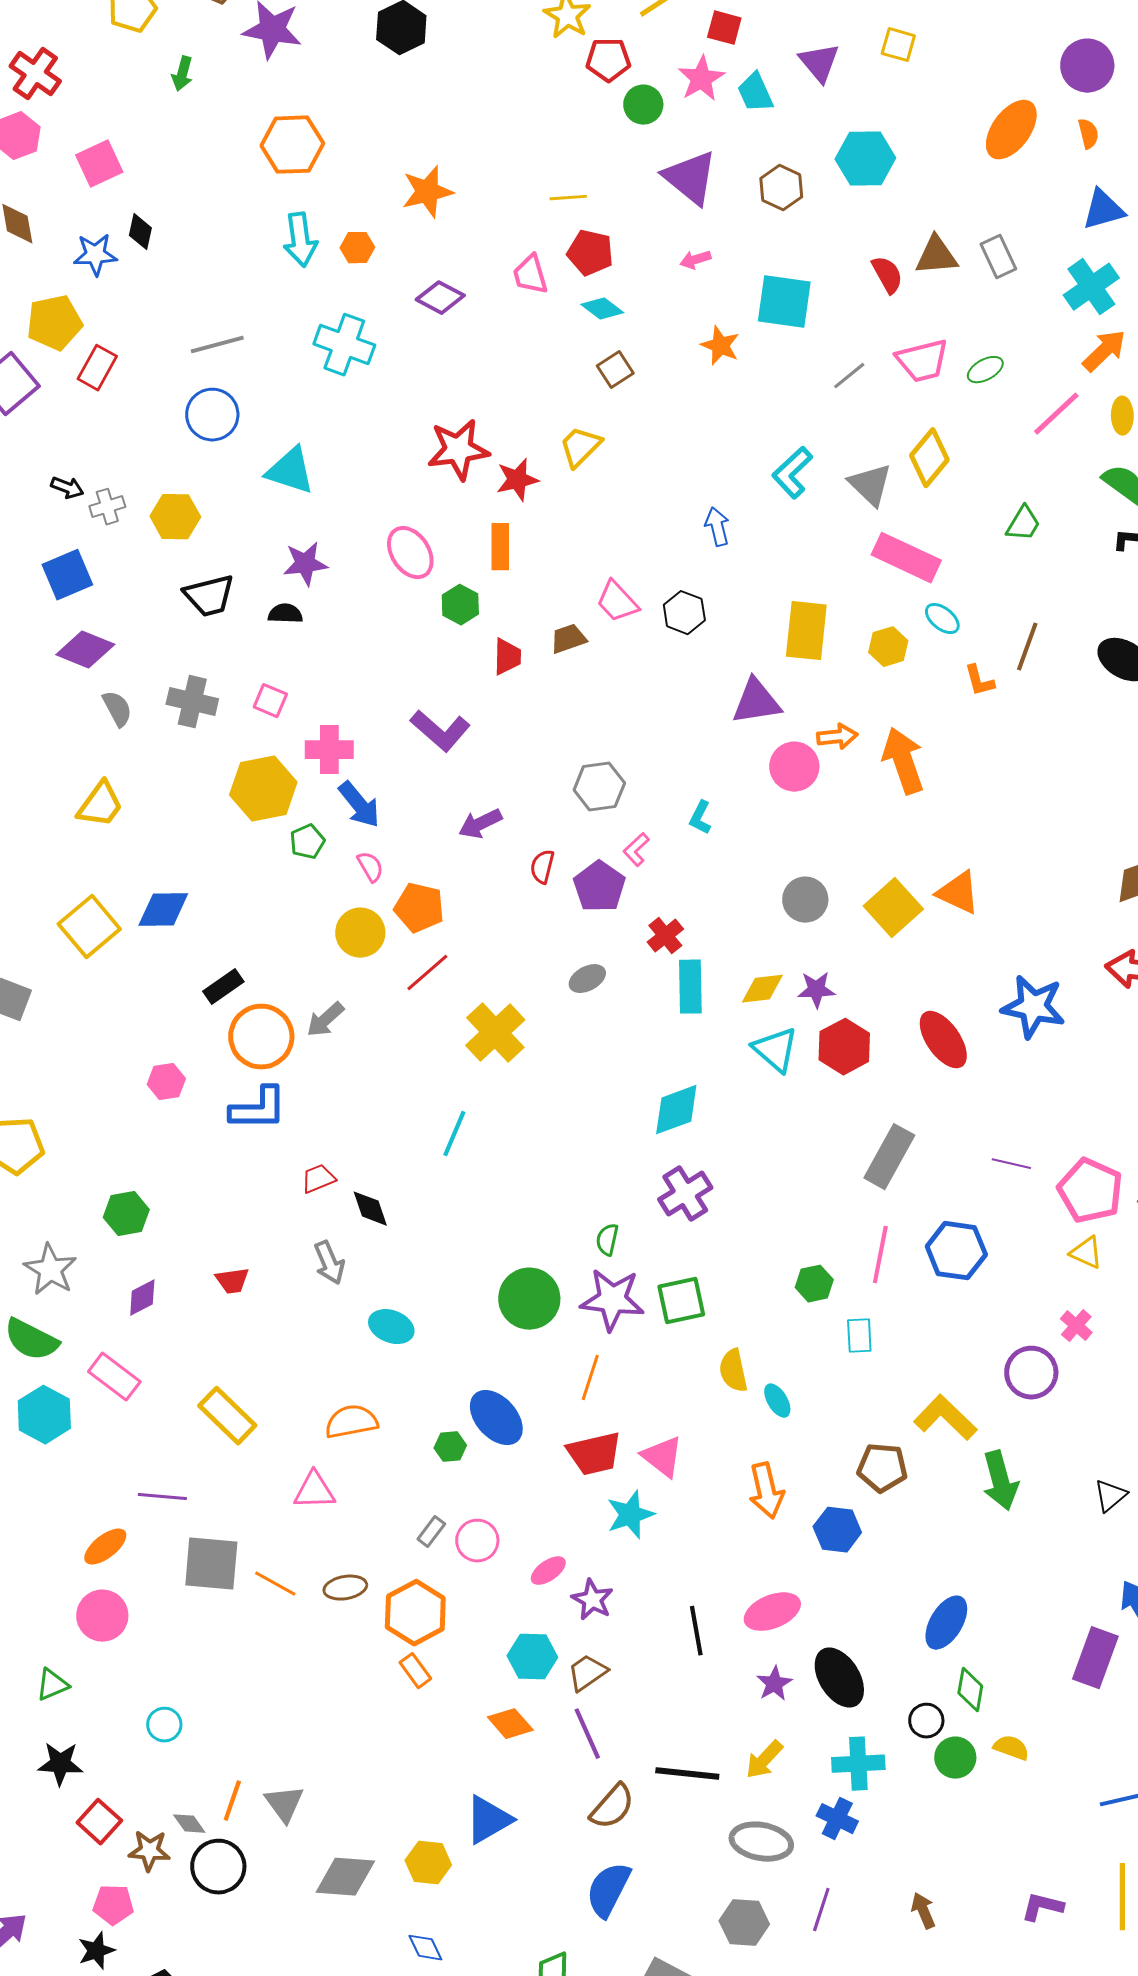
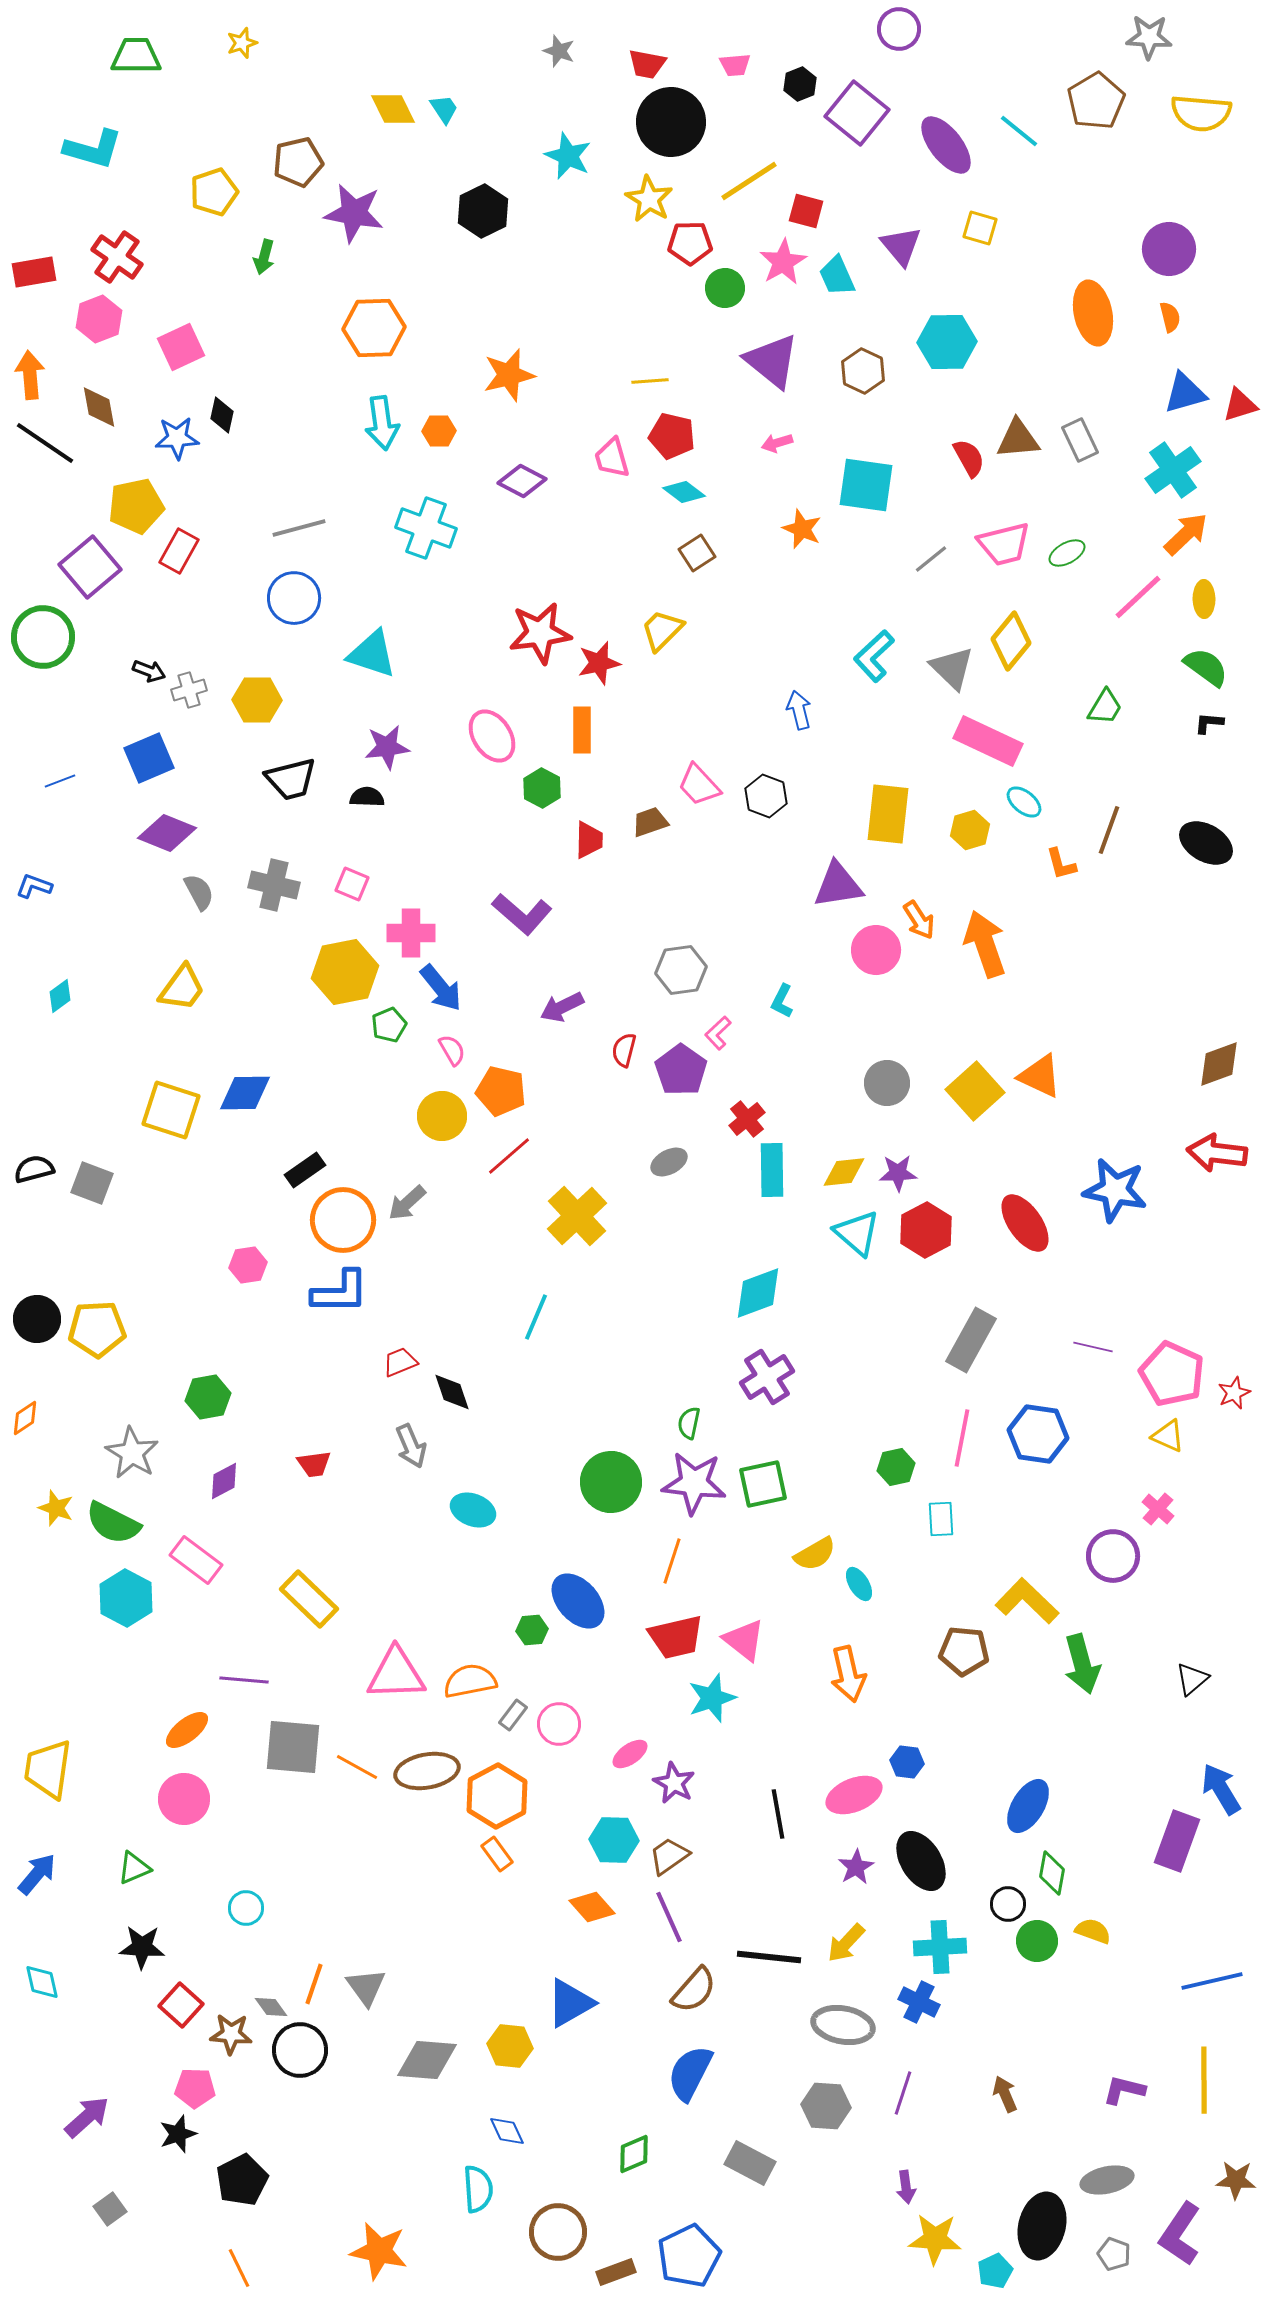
orange ellipse: (1011, 130) -> (1093, 313), turned -48
orange arrow: (837, 737) -> (919, 920), turned 63
yellow square: (89, 927) -> (171, 1110), turned -32
yellow semicircle: (733, 1371) -> (815, 1554), turned -108
orange semicircle: (351, 1422) -> (470, 1681), moved
pink triangle: (314, 1491) -> (396, 1674), size x1.4
blue hexagon: (837, 1530) -> (907, 1762), moved, size x0.7
brown ellipse: (345, 1588) -> (427, 1771), size x1.5

